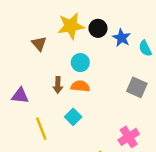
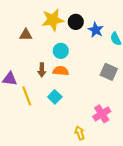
brown triangle: (39, 44) -> (26, 35), turned -48
yellow line: (41, 129) -> (27, 96), moved

